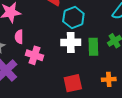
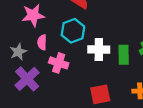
cyan hexagon: (73, 18) -> (73, 31), moved

